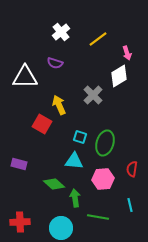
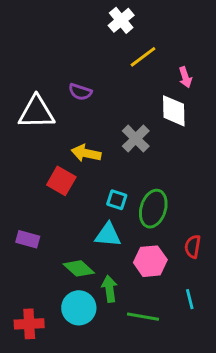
white cross: (61, 32) -> (121, 20), moved
white diamond: (119, 76) -> (174, 111), turned -60
yellow arrow: (59, 105) -> (86, 153), turned -54
cyan circle: (61, 228) -> (79, 308), moved

